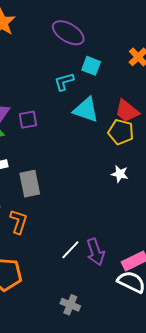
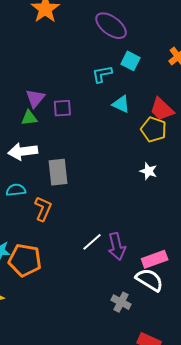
cyan triangle: (86, 110) -> (121, 104), size x0.7
gray cross: (70, 305) -> (121, 302), moved

